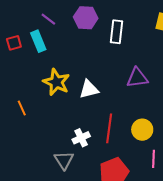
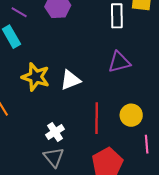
white rectangle: (116, 32) -> (117, 16), moved
white cross: (81, 138) -> (55, 132), moved

